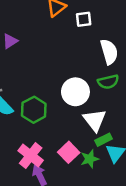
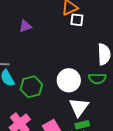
white square: (84, 19) -> (77, 20), moved

